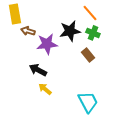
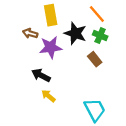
yellow rectangle: (15, 14) -> (51, 15), moved
black star: (70, 31) -> (75, 33), turned 30

